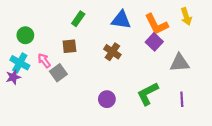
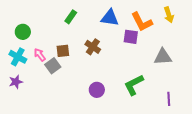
purple square: (154, 42) -> (131, 37), moved, turned -35
brown square: (69, 46) -> (63, 51), moved
brown cross: (112, 52) -> (93, 47), moved
purple star: (13, 77) -> (16, 82), moved
purple line: (182, 99) -> (169, 99), moved

